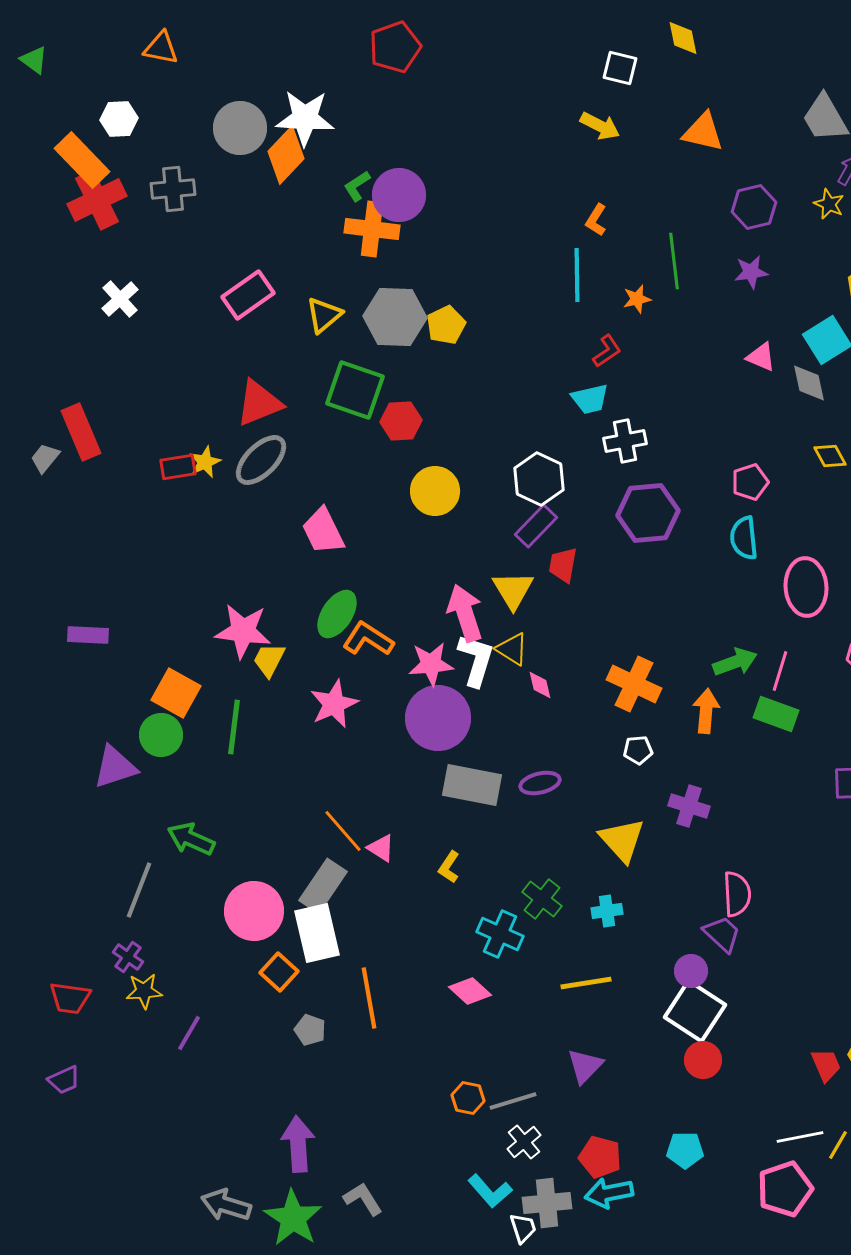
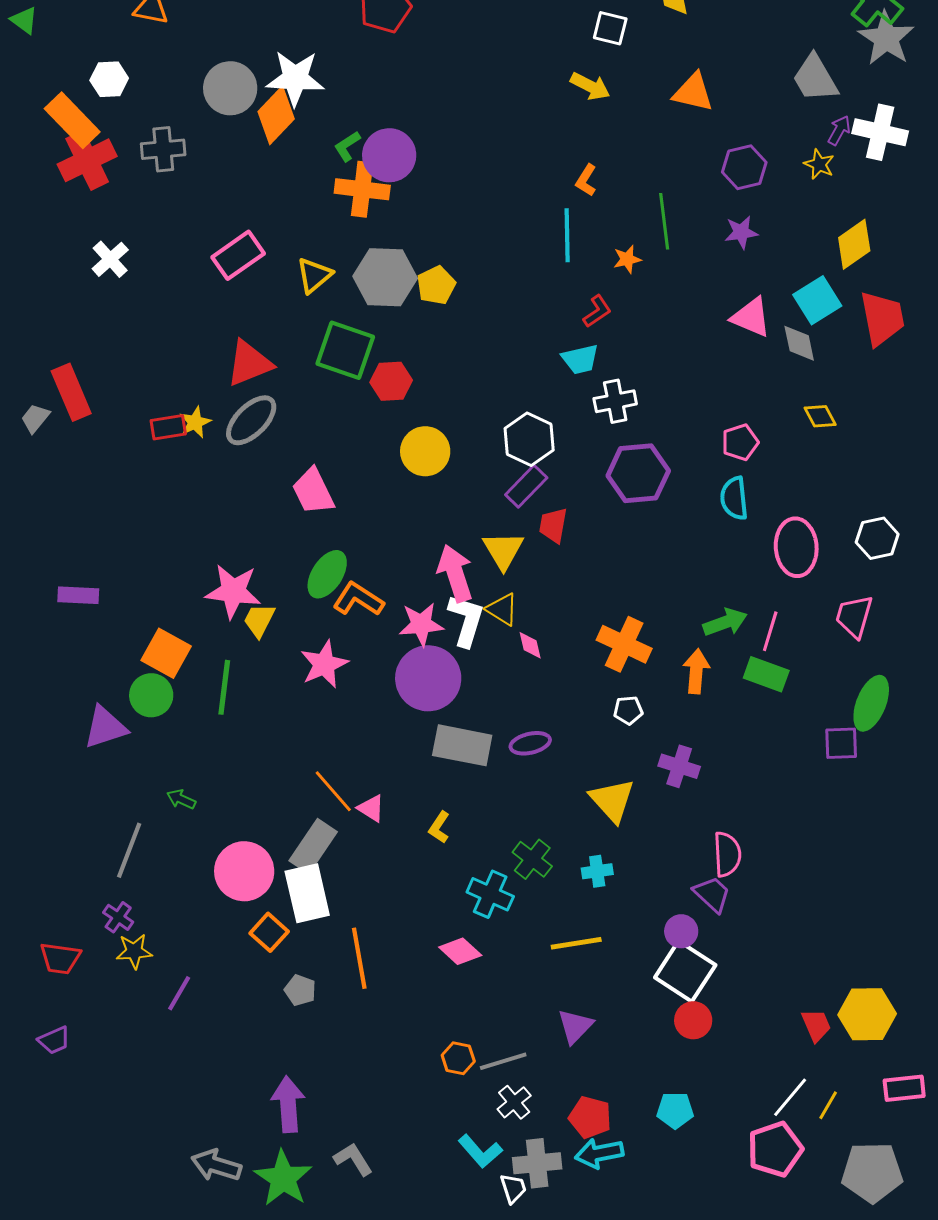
pink triangle: (761, 357) -> (751, 317), size x1.4
green arrow: (191, 839) -> (181, 799), size x0.6
white line: (800, 1137) -> (790, 1097), turned -39

